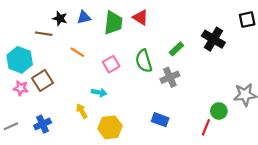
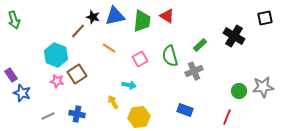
blue triangle: (84, 17) -> (115, 16), size x1.5
brown line: (44, 34) -> (78, 31), turned -56
green circle: (219, 111) -> (239, 91), moved
blue cross: (43, 124) -> (77, 114), turned 35

